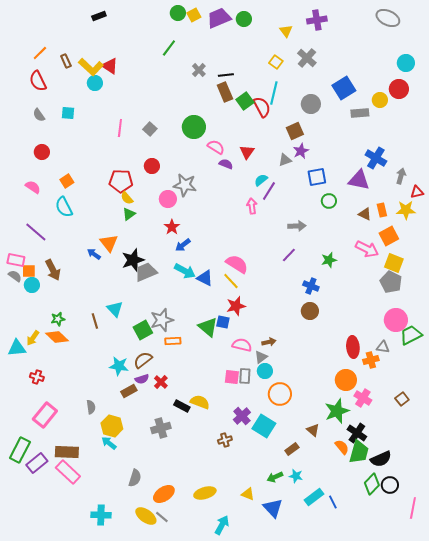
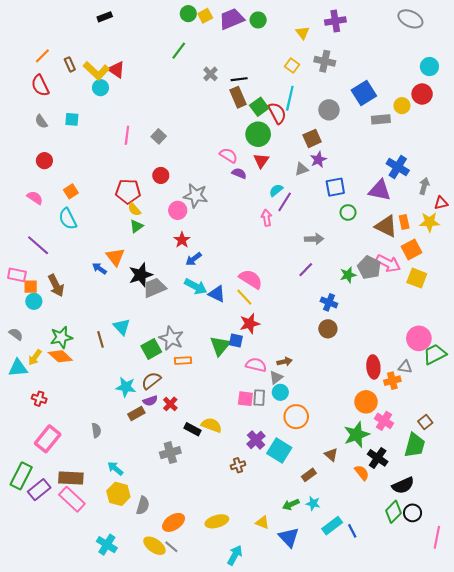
gray cross: (307, 58) -> (325, 61), turned -30
green circle: (194, 127) -> (258, 134), moved
brown triangle: (365, 214) -> (386, 226), size x1.6
gray semicircle: (15, 276) -> (16, 334), moved
gray pentagon: (391, 282) -> (369, 267), moved
green star: (58, 319) -> (61, 337), size x1.5
gray star: (162, 320) -> (171, 338), turned -30
green triangle: (208, 327) -> (220, 346), turned 30
yellow hexagon: (112, 426) -> (118, 494), moved
green trapezoid: (359, 452) -> (415, 445), moved
cyan cross: (101, 515) -> (107, 545), turned 30

